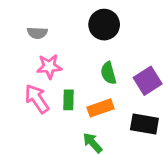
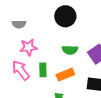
green semicircle: (108, 73) -> (70, 50), turned -70

